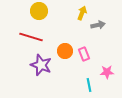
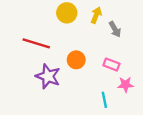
yellow circle: (39, 11) -> (67, 13), moved
gray arrow: (98, 25) -> (115, 29), turned 72
pink rectangle: (84, 54) -> (111, 65), moved, turned -48

